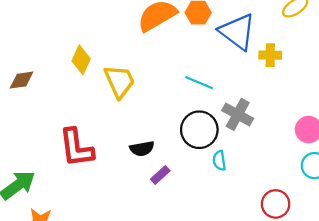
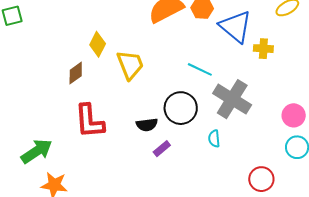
brown diamond: (22, 80) -> (76, 73), moved, turned -30
gray cross: (238, 114) -> (232, 99), size x1.4
black circle: (199, 130) -> (181, 108), moved

